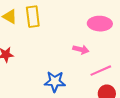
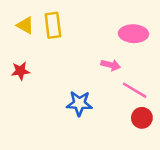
pink line: (101, 71) -> (135, 90), turned 55

